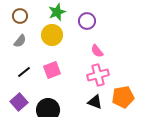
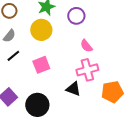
black line: (24, 72) -> (13, 56), moved
black triangle: (95, 102) -> (73, 89), moved

